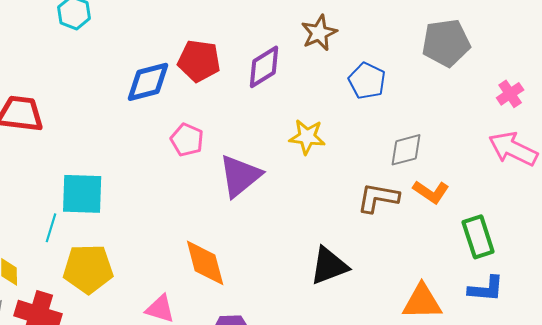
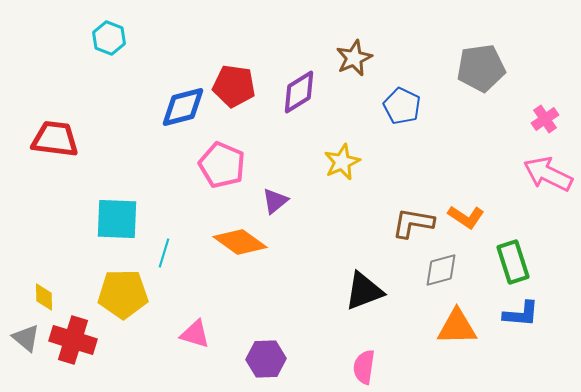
yellow star: (307, 137) -> (342, 162), turned -30
pink pentagon: (187, 140) -> (222, 165), size x1.4
gray diamond: (406, 150) -> (441, 270), moved
purple triangle: (240, 176) -> (275, 201), size x0.6
cyan line: (51, 228) -> (164, 253), moved
orange diamond: (205, 263) -> (240, 242), moved, turned -40

